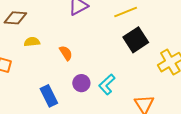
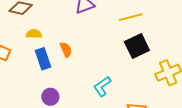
purple circle: (81, 83) -> (50, 97), moved
blue rectangle: (49, 96) -> (43, 59), moved

